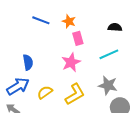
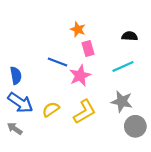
blue line: (41, 20) -> (58, 62), moved
blue semicircle: (28, 62) -> (16, 76), moved
blue arrow: (18, 86) -> (20, 103), turned 65

